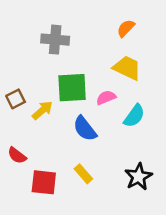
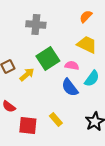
green square: (72, 88) -> (48, 58), turned -30
pink semicircle: (106, 98) -> (72, 66), turned 32
blue semicircle: (85, 129) -> (70, 88), moved

